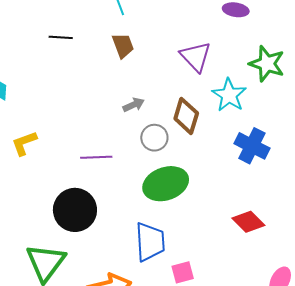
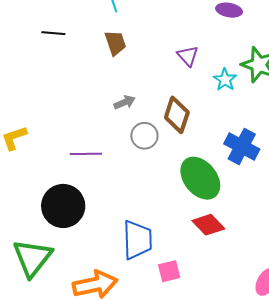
purple triangle: (196, 57) -> (188, 56), size x0.7
cyan star: (229, 95) -> (225, 80), moved, size x0.7
green ellipse: (166, 184) -> (200, 178), moved, turned 69
red diamond: (248, 222) -> (208, 225), moved

